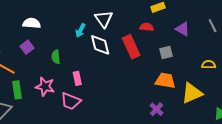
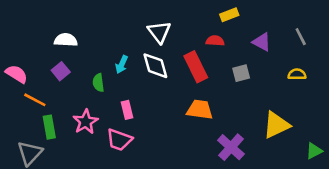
cyan arrow: (80, 30) -> (122, 64), moved
yellow semicircle: (209, 65) -> (297, 74), moved
orange trapezoid: (165, 81) -> (200, 110), moved
pink star: (45, 87) -> (86, 122), turned 30
purple cross: (157, 109) -> (231, 147), size x1.5

